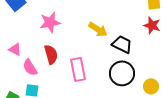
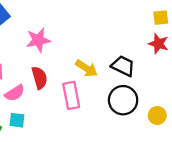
yellow arrow: (98, 29) -> (87, 68), moved
pink semicircle: (30, 67) -> (15, 93), turned -90

